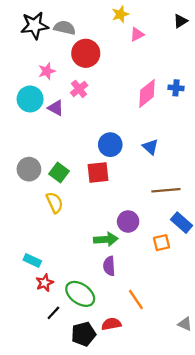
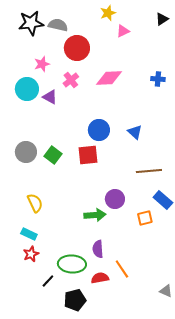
pink diamond: (147, 93) -> (109, 78), moved, turned 36
yellow semicircle: (55, 203) -> (35, 203), moved
purple semicircle: (109, 266) -> (98, 249), moved
red star: (45, 283) -> (31, 254), moved
green ellipse: (80, 294) -> (72, 264), turned -32
red semicircle: (111, 324) -> (100, 278), moved

